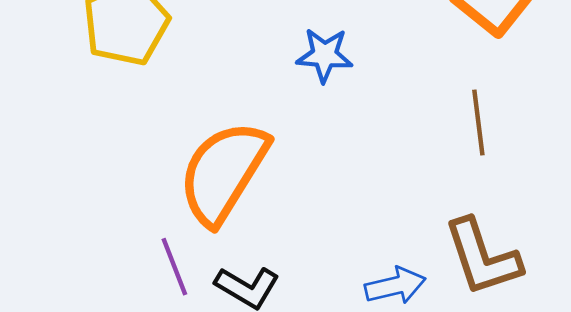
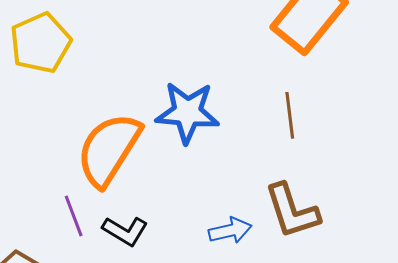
blue star: (325, 55) -> (187, 112), moved, size x1.6

